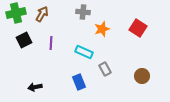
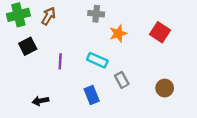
purple line: (51, 43) -> (60, 61), moved

